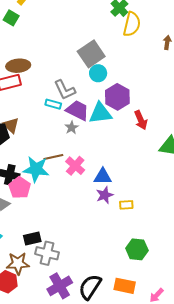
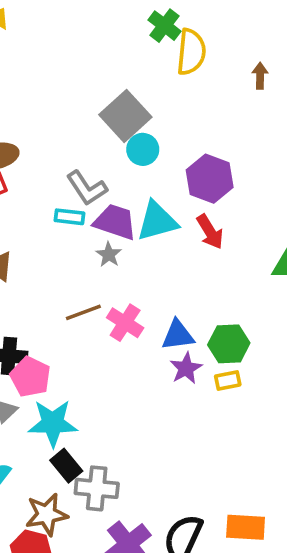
purple hexagon: (117, 97) -> (210, 179), moved
red arrow: (141, 120) -> (210, 232), moved
cyan star: (36, 169) -> (53, 423), moved
black rectangle: (32, 239) -> (66, 466), turned 72
green hexagon: (137, 249) -> (229, 344), moved

